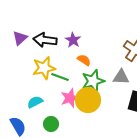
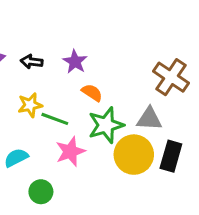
black arrow: (45, 40) -> (32, 62), size x0.6
yellow star: (44, 68) -> (30, 105), size x0.7
yellow circle: (88, 100) -> (134, 155), moved

